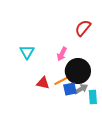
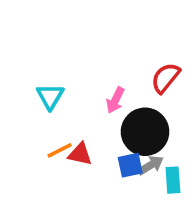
red semicircle: (83, 28) -> (165, 78), moved
orange line: (61, 81) -> (60, 150), moved

